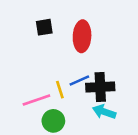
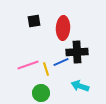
black cross: (100, 87) -> (77, 52), moved
pink line: (36, 100) -> (28, 65), moved

